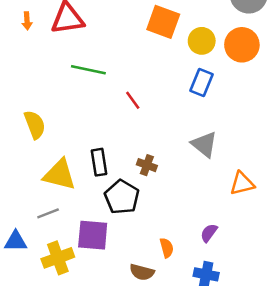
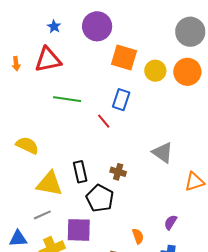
blue rectangle: (201, 83) -> (121, 100), moved
yellow semicircle: (35, 125) -> (27, 145), turned -40

